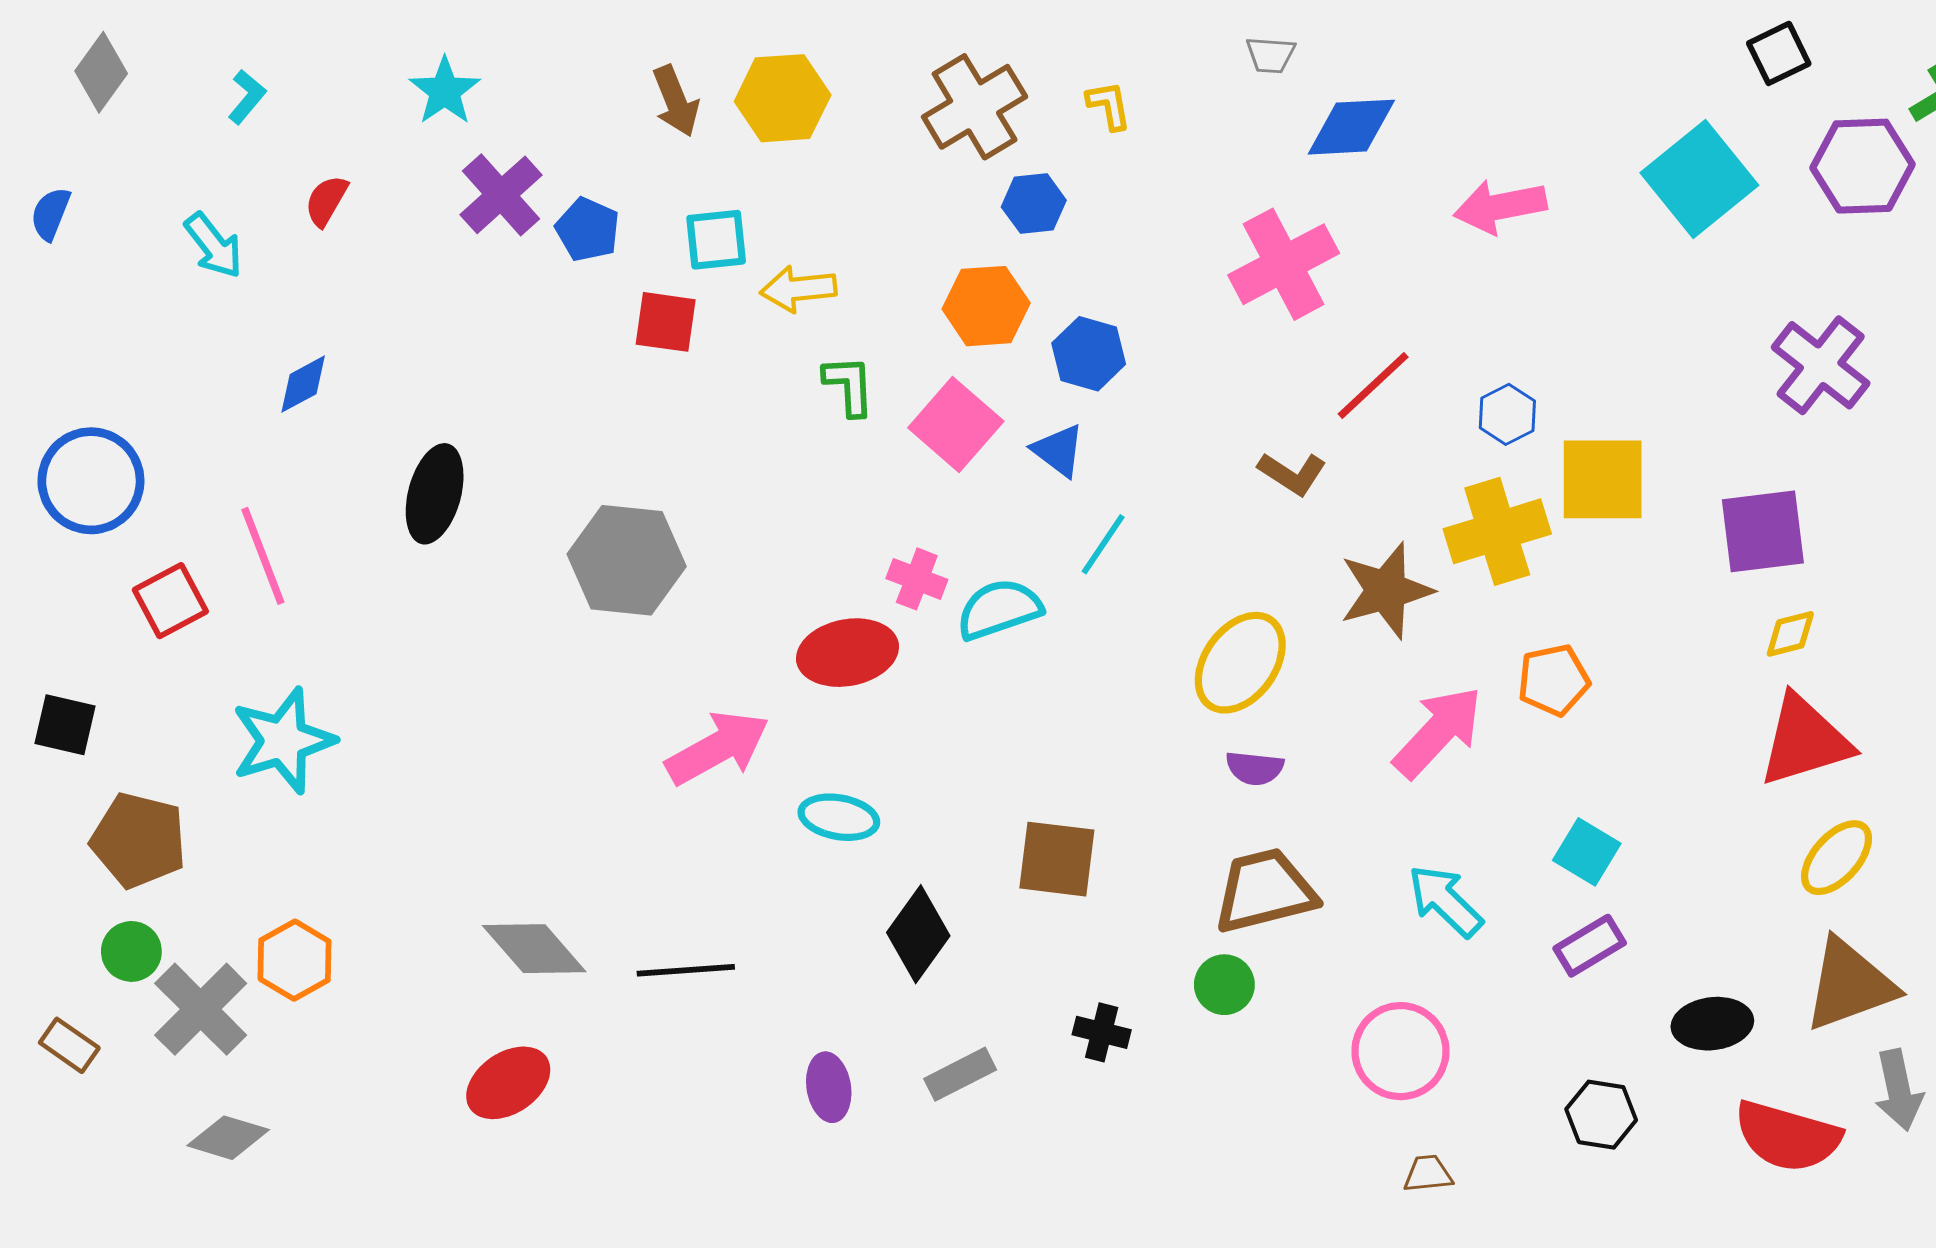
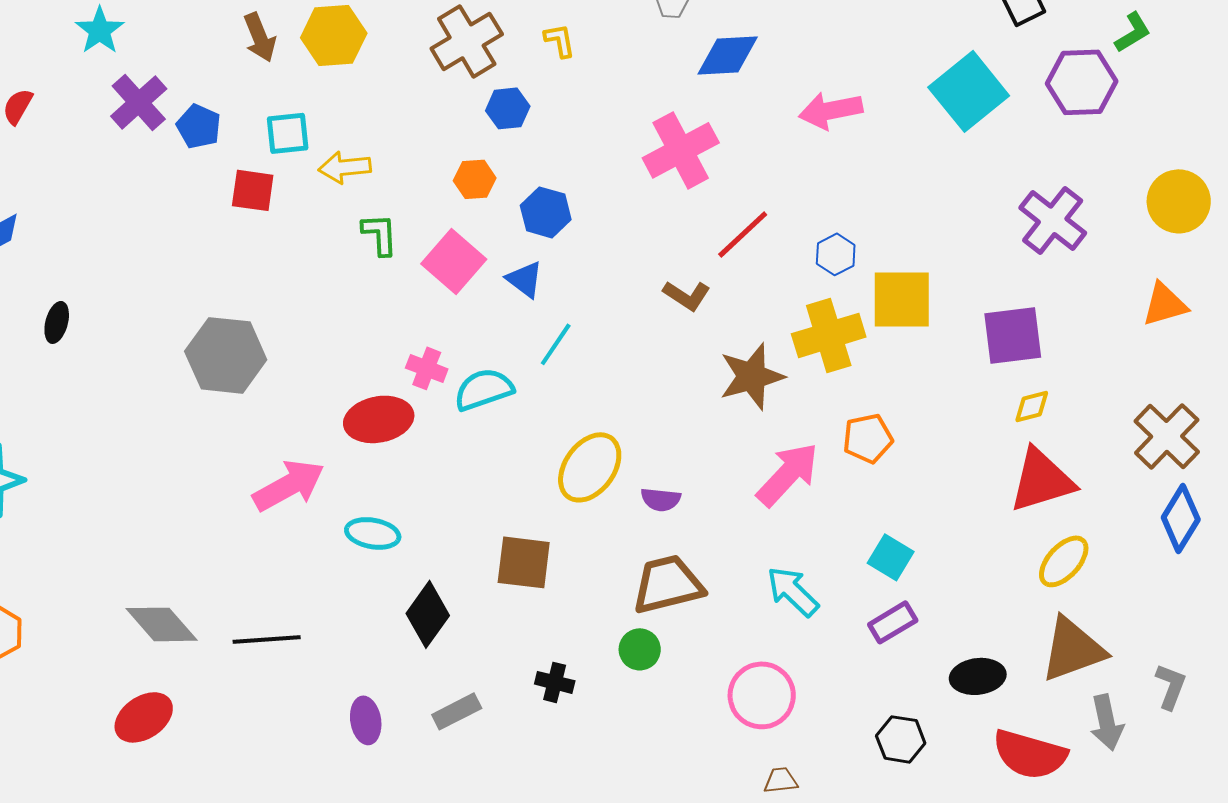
orange hexagon: (986, 306) -> (475, 179), size x0.7
black ellipse: (435, 494) -> (57, 322), moved, size x0.6
yellow ellipse: (1240, 663) -> (590, 467), moved

